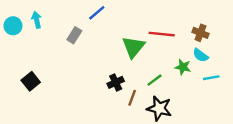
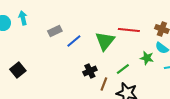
blue line: (97, 13) -> (74, 41), moved
gray rectangle: (74, 35) -> (55, 31), turned 32

